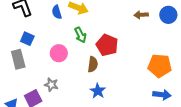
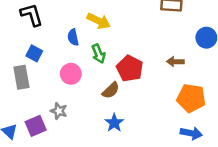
blue semicircle: (57, 12) -> (73, 37), moved
brown arrow: (141, 15) -> (175, 62), moved
brown semicircle: (93, 64) -> (111, 90), turned 35

